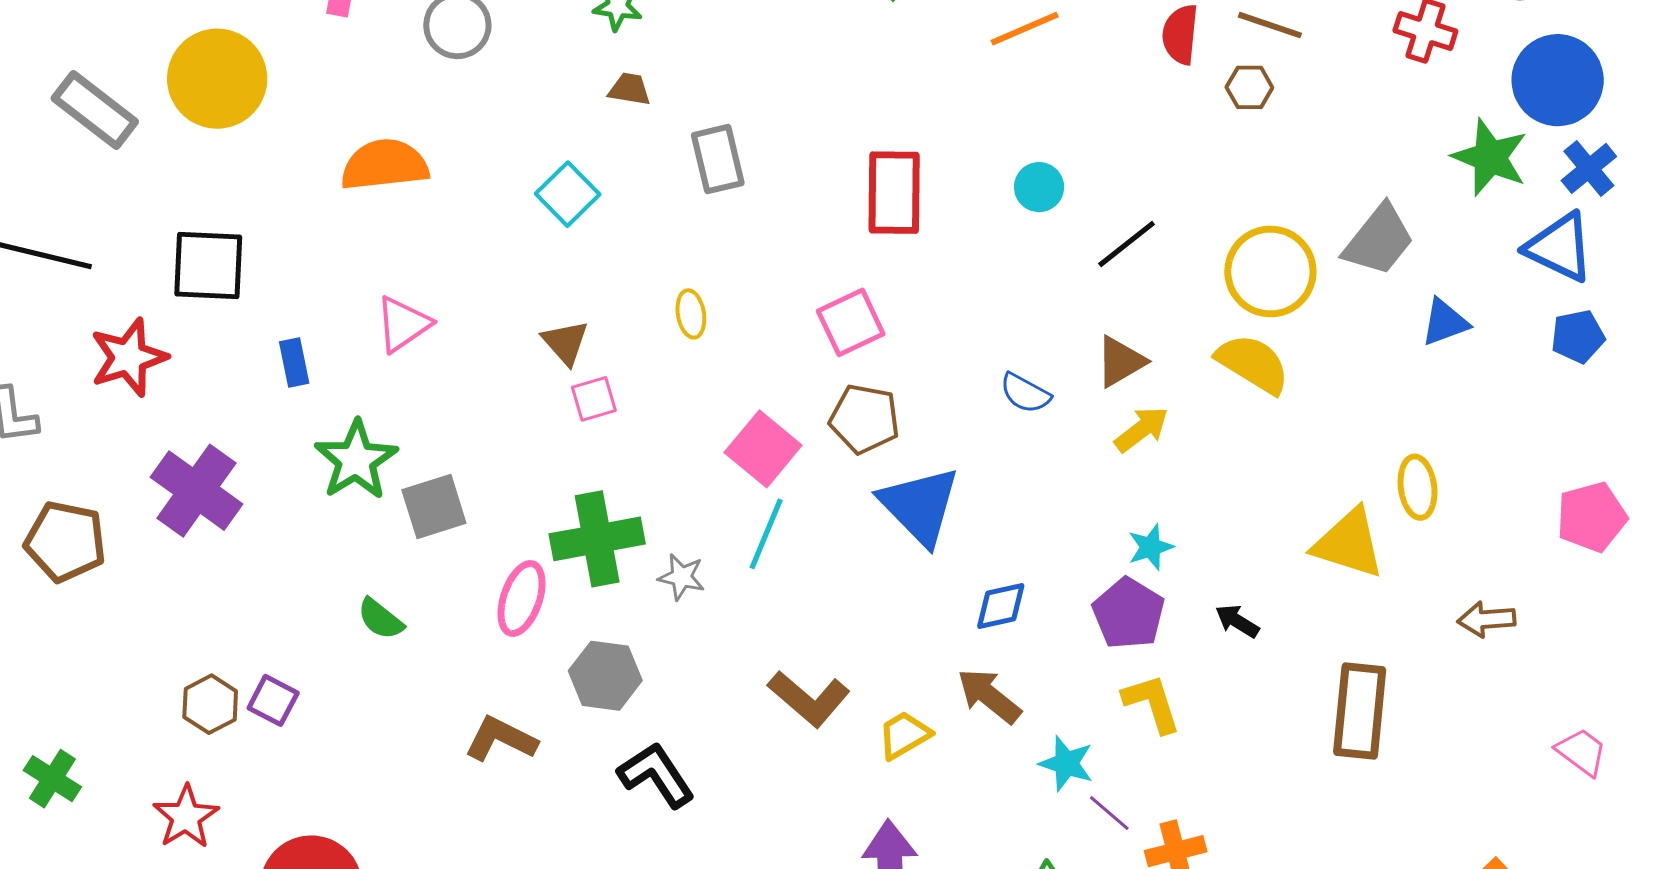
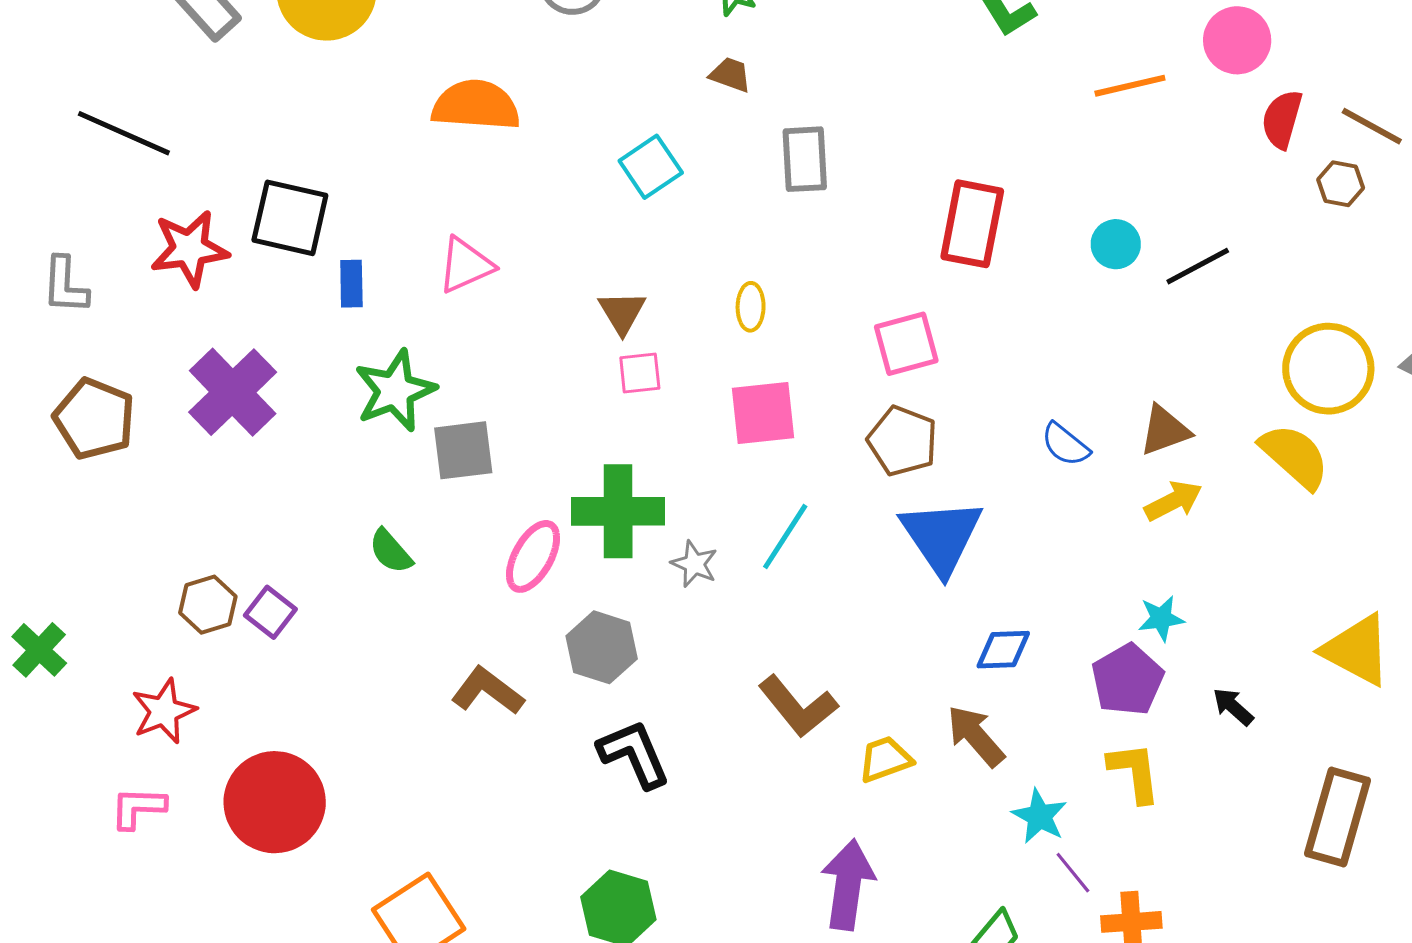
black line: (1127, 244) -> (1198, 266), moved
black square: (208, 265) -> (290, 218), moved
pink square: (763, 449) -> (763, 413), moved, turned 34

